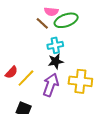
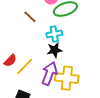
brown line: (42, 23) -> (30, 17), moved
yellow cross: (80, 81) -> (67, 78), moved

